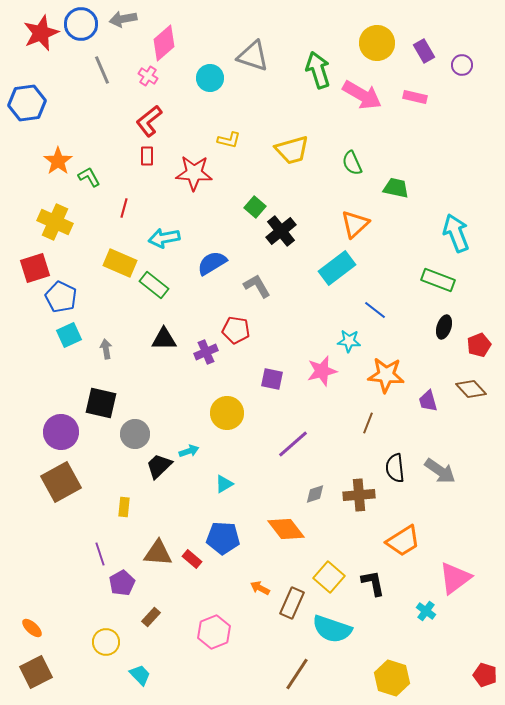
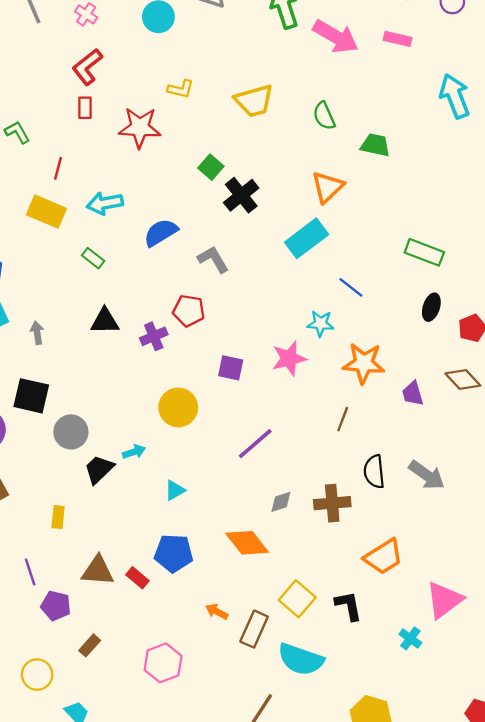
cyan arrow: (456, 233) -> (455, 96), moved
yellow rectangle: (120, 263) -> (46, 212), moved
green rectangle: (154, 285) -> (93, 258), size x0.7
purple pentagon: (122, 583) -> (56, 606), turned -30

